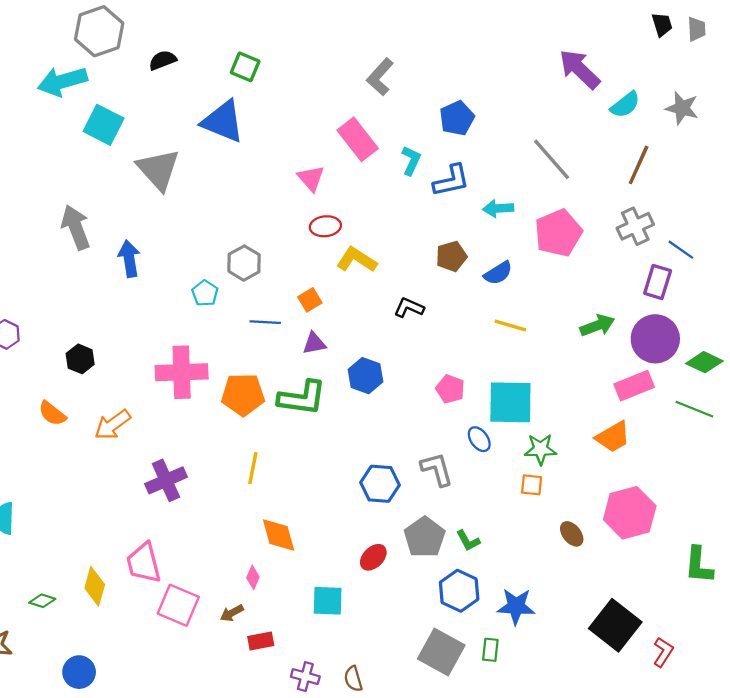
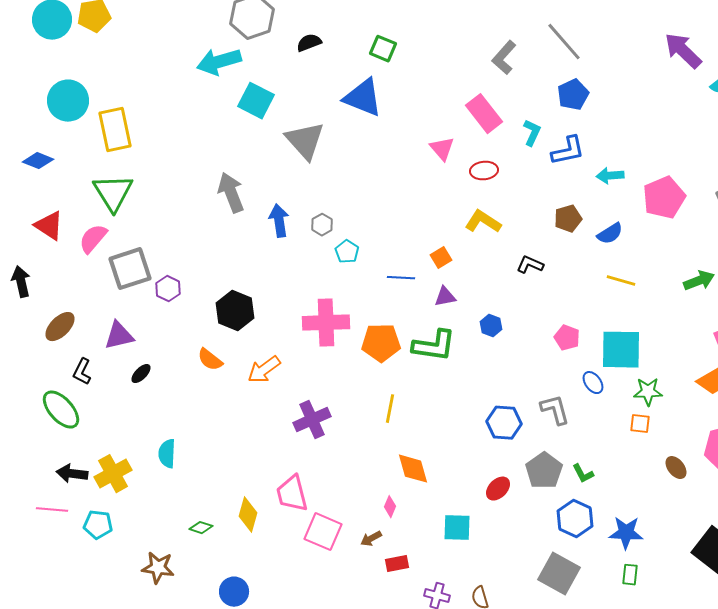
gray line: (552, 159) -> (564, 42), moved
red ellipse: (325, 226) -> (484, 171), moved
gray hexagon: (244, 263) -> (322, 225), moved, size x0.7
black hexagon: (80, 359) -> (235, 311), size x1.5
blue hexagon: (366, 376) -> (491, 326), size x0.7
green rectangle: (490, 650) -> (630, 575), moved

